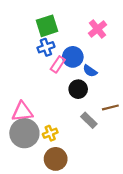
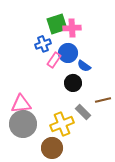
green square: (47, 26) -> (57, 24), moved
pink cross: (97, 29) -> (72, 28), moved, turned 36
yellow cross: (50, 133) -> (62, 124), moved, size x1.6

